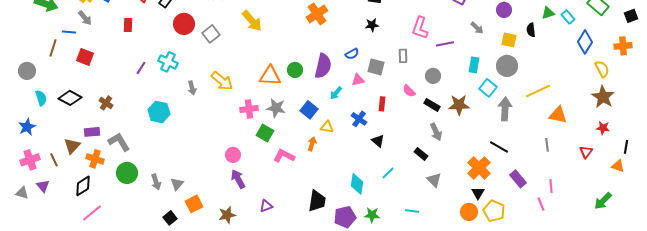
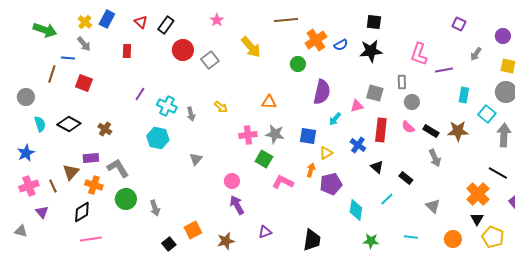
black star: (372, 25) -> (371, 51), size x1.6
gray arrow: (477, 28) -> (476, 54), turned 80
blue semicircle: (352, 54) -> (341, 45), moved
cyan cross: (168, 62) -> (167, 106), moved
cyan rectangle: (474, 65) -> (464, 95), moved
green circle: (295, 70) -> (298, 64), moved
orange triangle: (270, 76) -> (269, 102), size x0.7
gray circle: (433, 76) -> (412, 102), moved
yellow arrow: (222, 81) -> (221, 107), size x0.6
pink semicircle: (409, 91) -> (408, 127), moved
red rectangle: (382, 104) -> (381, 130), size x1.6
blue square: (309, 110) -> (308, 136), turned -30
yellow triangle: (327, 127) -> (326, 153), turned -40
black rectangle: (421, 154) -> (406, 178), moved
gray triangle: (177, 184) -> (196, 159), moved
gray triangle: (22, 193) -> (21, 231), moved
black trapezoid: (317, 201) -> (312, 240), moved
orange circle: (469, 212) -> (453, 239), moved
pink line: (92, 213) -> (91, 239), turned 30
purple pentagon: (345, 217) -> (331, 184), moved

